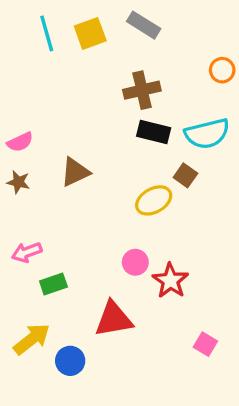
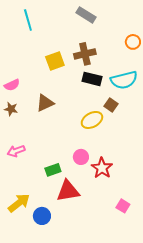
yellow square: (90, 33) -> (55, 61), moved
green rectangle: (53, 284) -> (53, 170), moved

